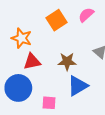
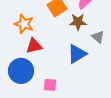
brown star: (67, 61) -> (78, 22), moved
blue triangle: (78, 86) -> (77, 54), moved

